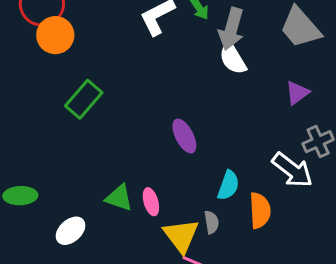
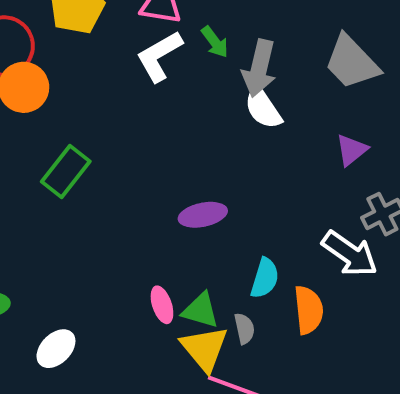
purple ellipse: (184, 136) -> (203, 215), turned -72
green triangle: (119, 198) -> (201, 310), moved

